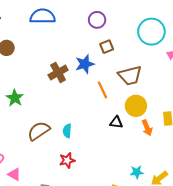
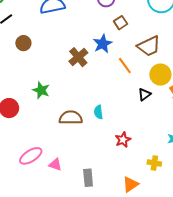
black triangle: (116, 122) -> (145, 94), turned -32
brown semicircle: (39, 131) -> (71, 118), turned 45
red star: (67, 160) -> (123, 140), moved

